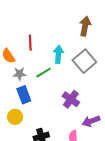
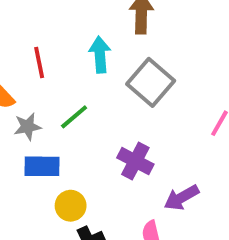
cyan arrow: (58, 54) -> (100, 55), moved
blue rectangle: (24, 95) -> (42, 166), turned -60
yellow circle: (15, 117) -> (71, 206), moved

